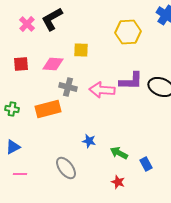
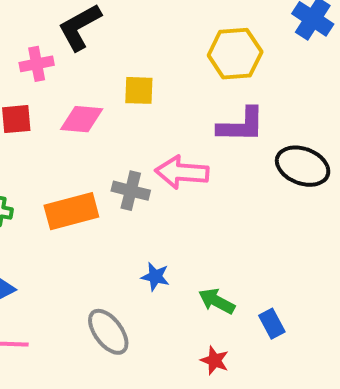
pink cross: (27, 24) -> (37, 64), moved, turned 35
purple L-shape: (131, 81) -> (241, 125), moved
gray cross: (68, 87) -> (131, 191), moved

